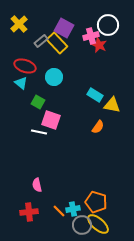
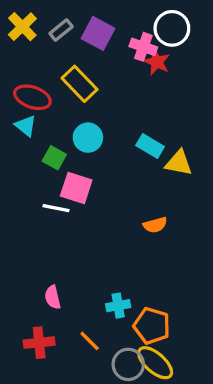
pink cross: (91, 36) -> (143, 47), turned 35
gray rectangle: (41, 41) -> (61, 30), moved
yellow rectangle: (57, 43) -> (80, 84), moved
cyan circle: (54, 77) -> (88, 138), moved
orange semicircle: (98, 127) -> (155, 225), moved, turned 40
cyan cross: (73, 209) -> (118, 306), moved

